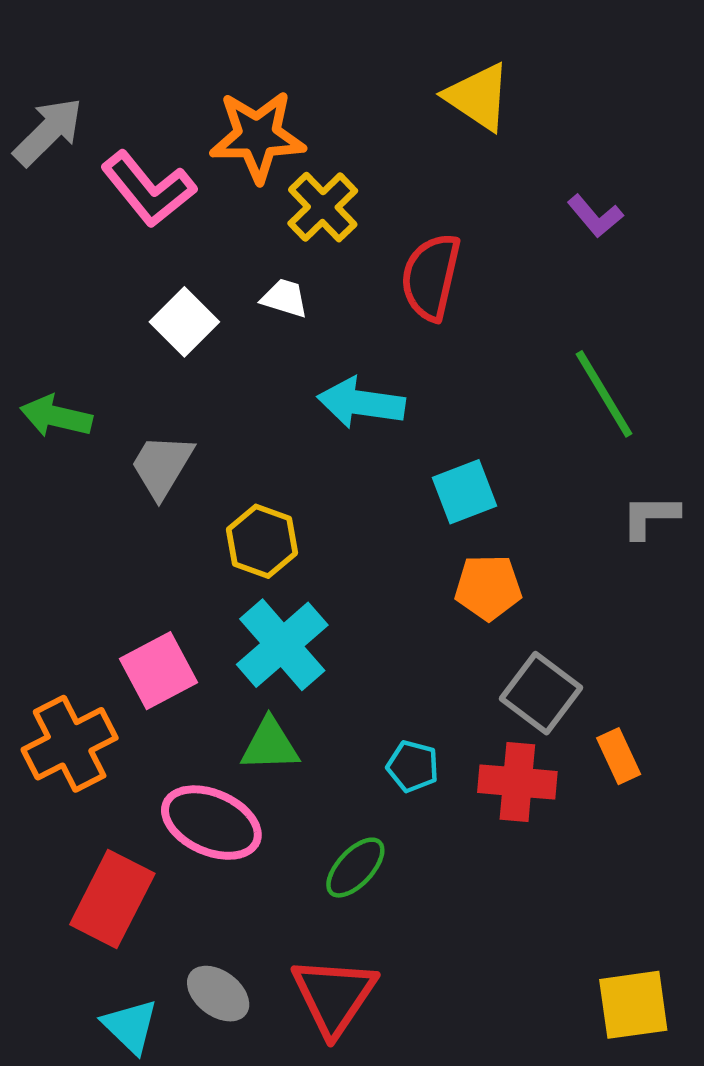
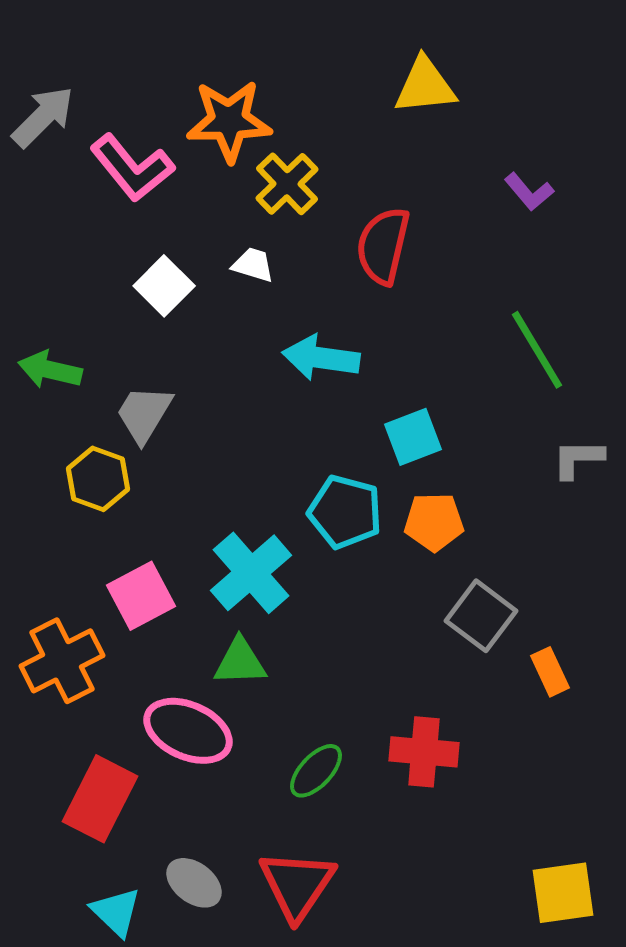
yellow triangle: (478, 97) -> (425, 86), turned -40
yellow hexagon: (262, 541) -> (98, 479), moved
cyan pentagon: (413, 766) -> (345, 512), moved, size x1.6
red cross: (517, 782) -> (424, 752), moved

